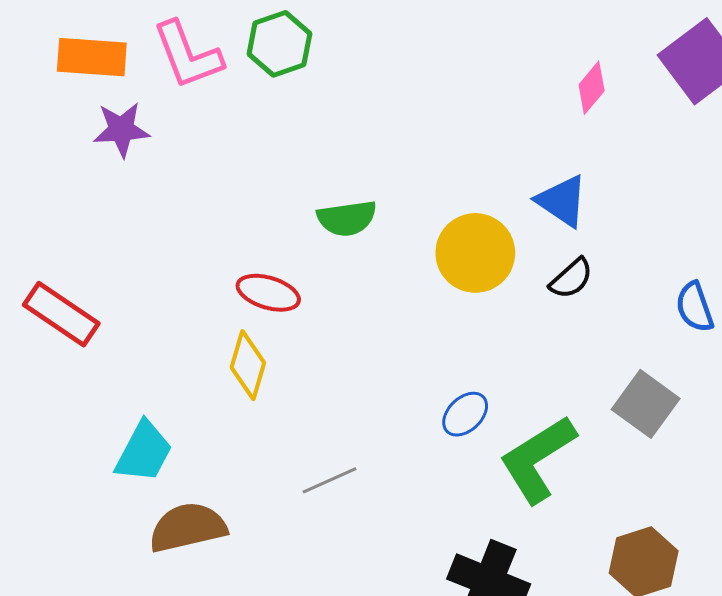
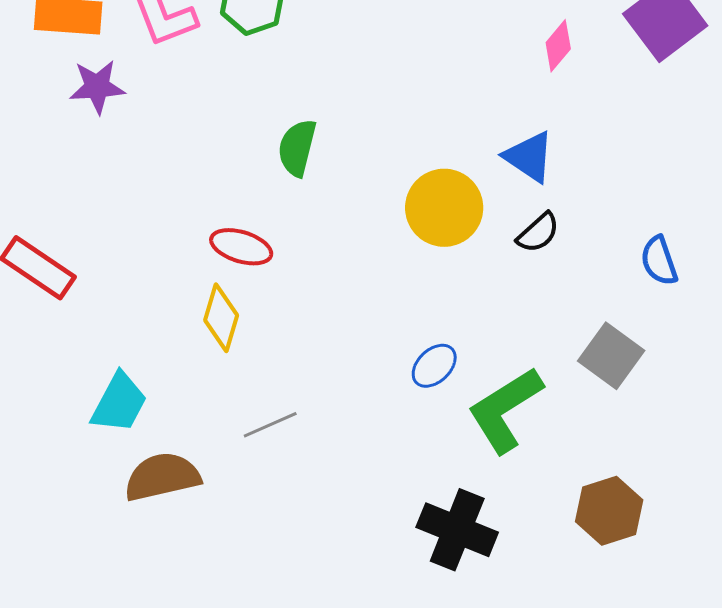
green semicircle: (347, 218) -> (297, 148), moved, turned 112
gray line: (329, 480) -> (270, 425), moved

